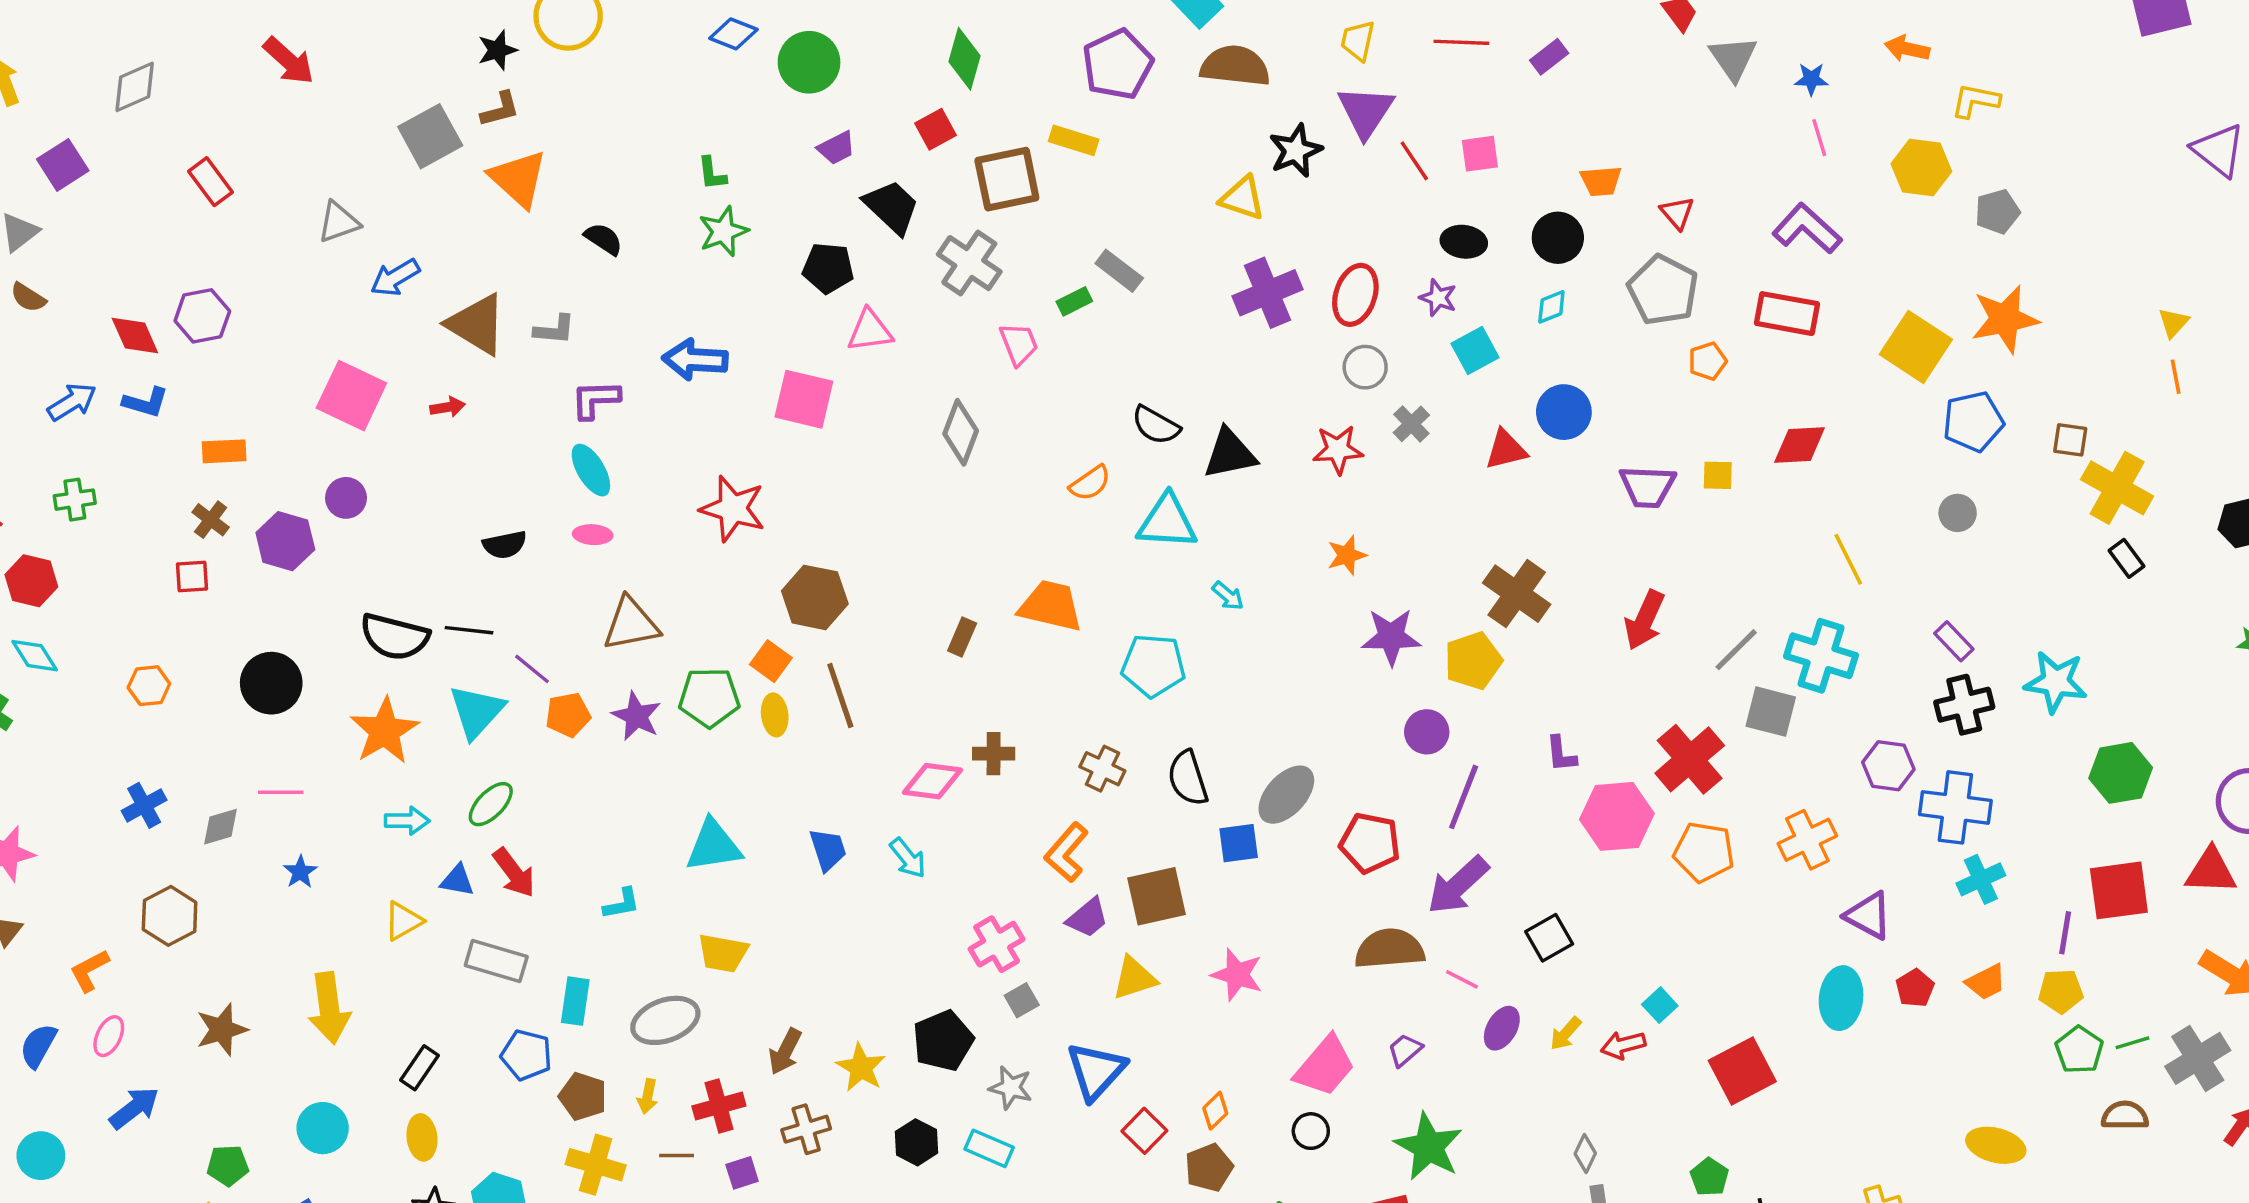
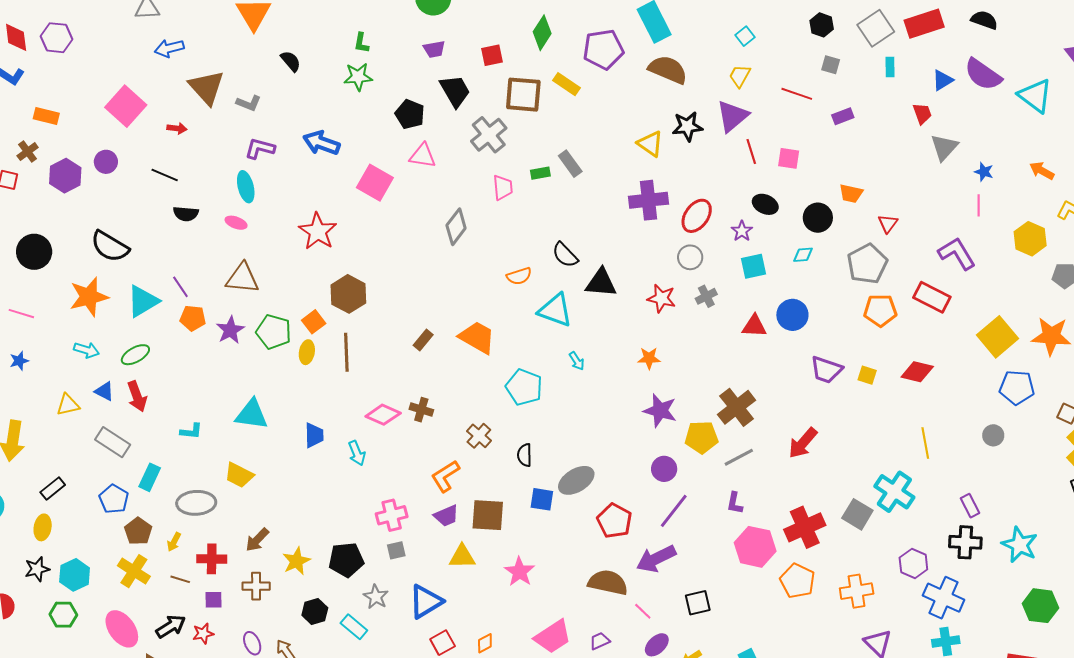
green diamond: (964, 59) -> (542, 33), moved
orange pentagon: (1708, 361) -> (880, 310), size x1.5
black line: (469, 630) -> (165, 175), moved
gray line: (1736, 650) -> (739, 457), moved
black semicircle: (1188, 778) -> (525, 455), size x0.7

